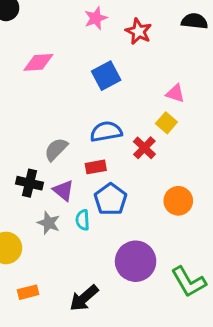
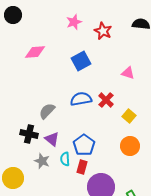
yellow square: (166, 123) -> (129, 116), moved
red cross: (144, 148) -> (106, 100), moved
red rectangle: (96, 167) -> (82, 167), moved, turned -64

